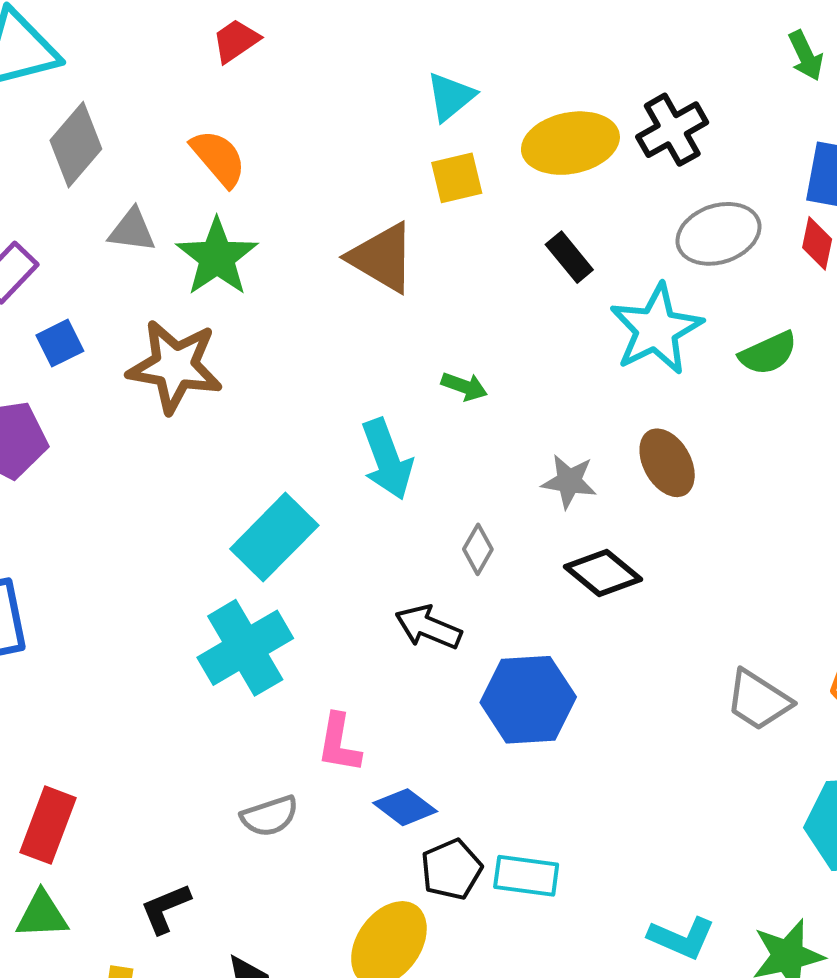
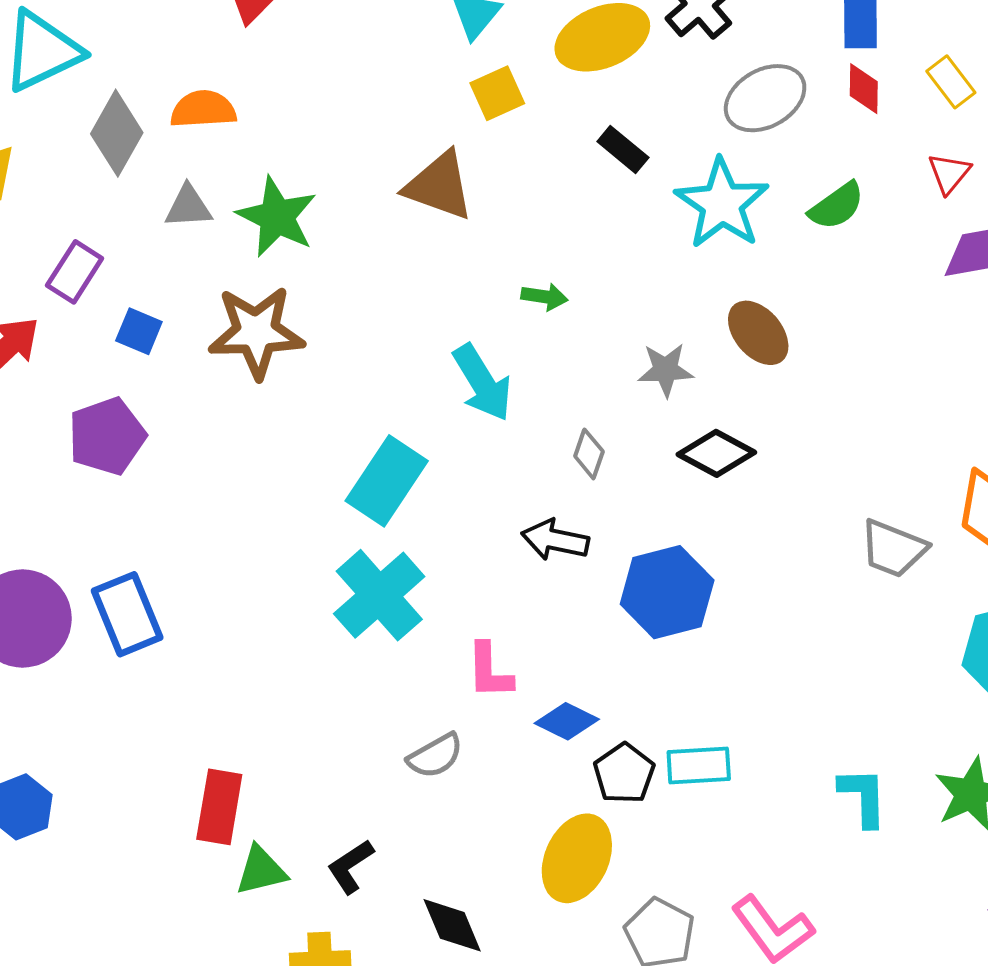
orange semicircle: (218, 158) -> (203, 109), moved, turned -42
blue square: (60, 343) -> (139, 331), turned -30
green triangle: (42, 915) -> (261, 871), moved
cyan L-shape: (682, 938) -> (863, 797), turned -104

